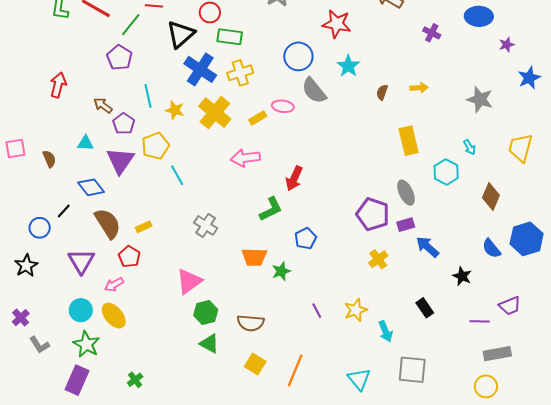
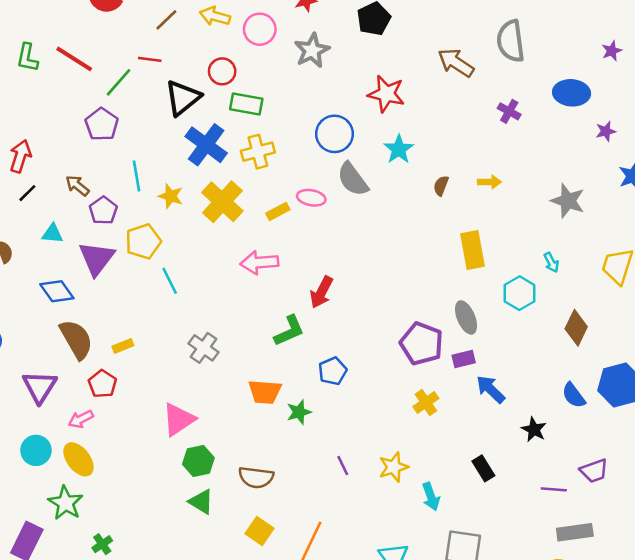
black line: (64, 211) -> (27, 193), moved
green star: (86, 344) -> (66, 503), moved

